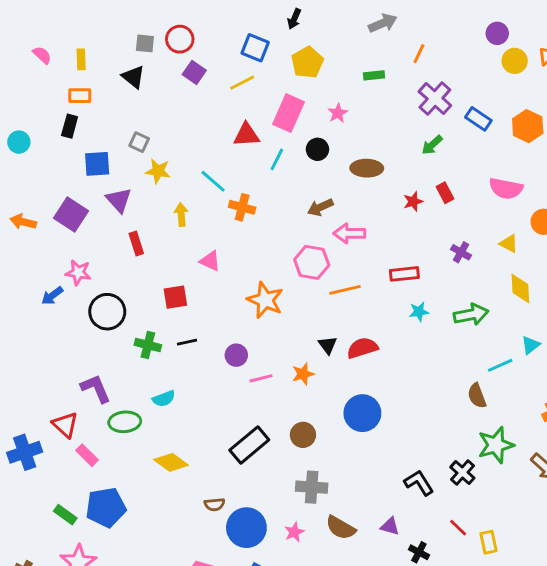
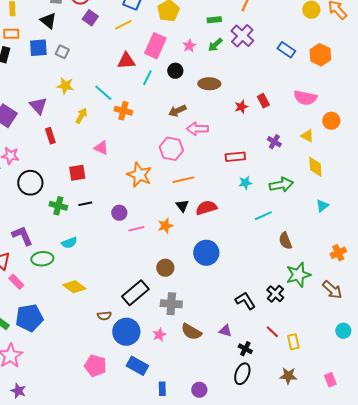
purple cross: (435, 99) -> (242, 36), moved
gray square: (139, 142) -> (62, 52), moved
green arrow: (432, 145) -> (215, 45), moved
blue square: (97, 164) -> (38, 48), moved
yellow arrow: (181, 215) -> (81, 116), turned 35
orange line: (345, 290) -> (183, 180), moved
cyan line: (500, 365) -> (263, 216), moved
black rectangle: (249, 445) -> (135, 293), moved

